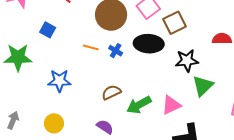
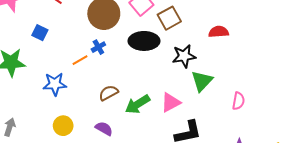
orange line: (91, 47) -> (80, 60), moved, turned -42
blue cross: (116, 51) -> (98, 47), moved, turned 32
yellow circle: (54, 123) -> (63, 126), moved

